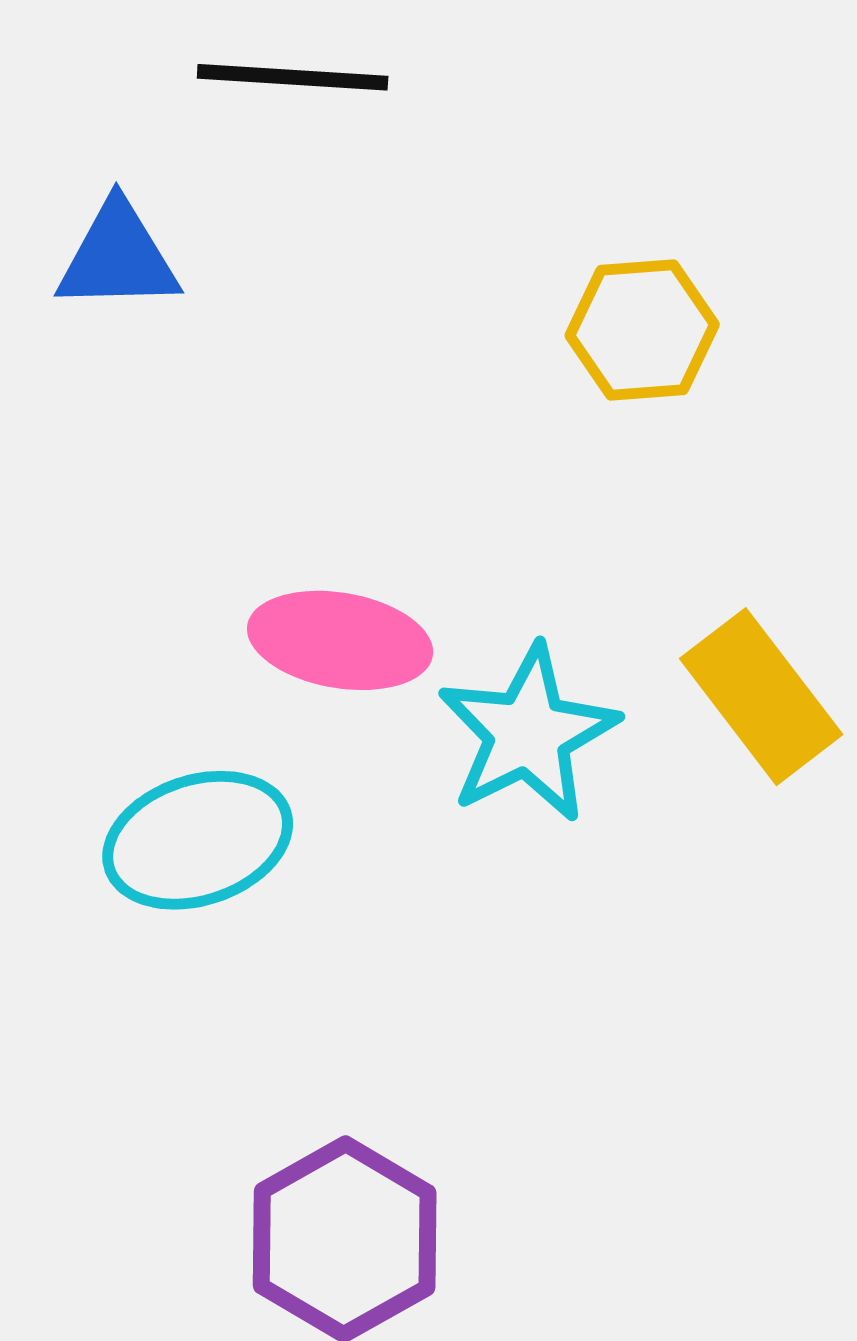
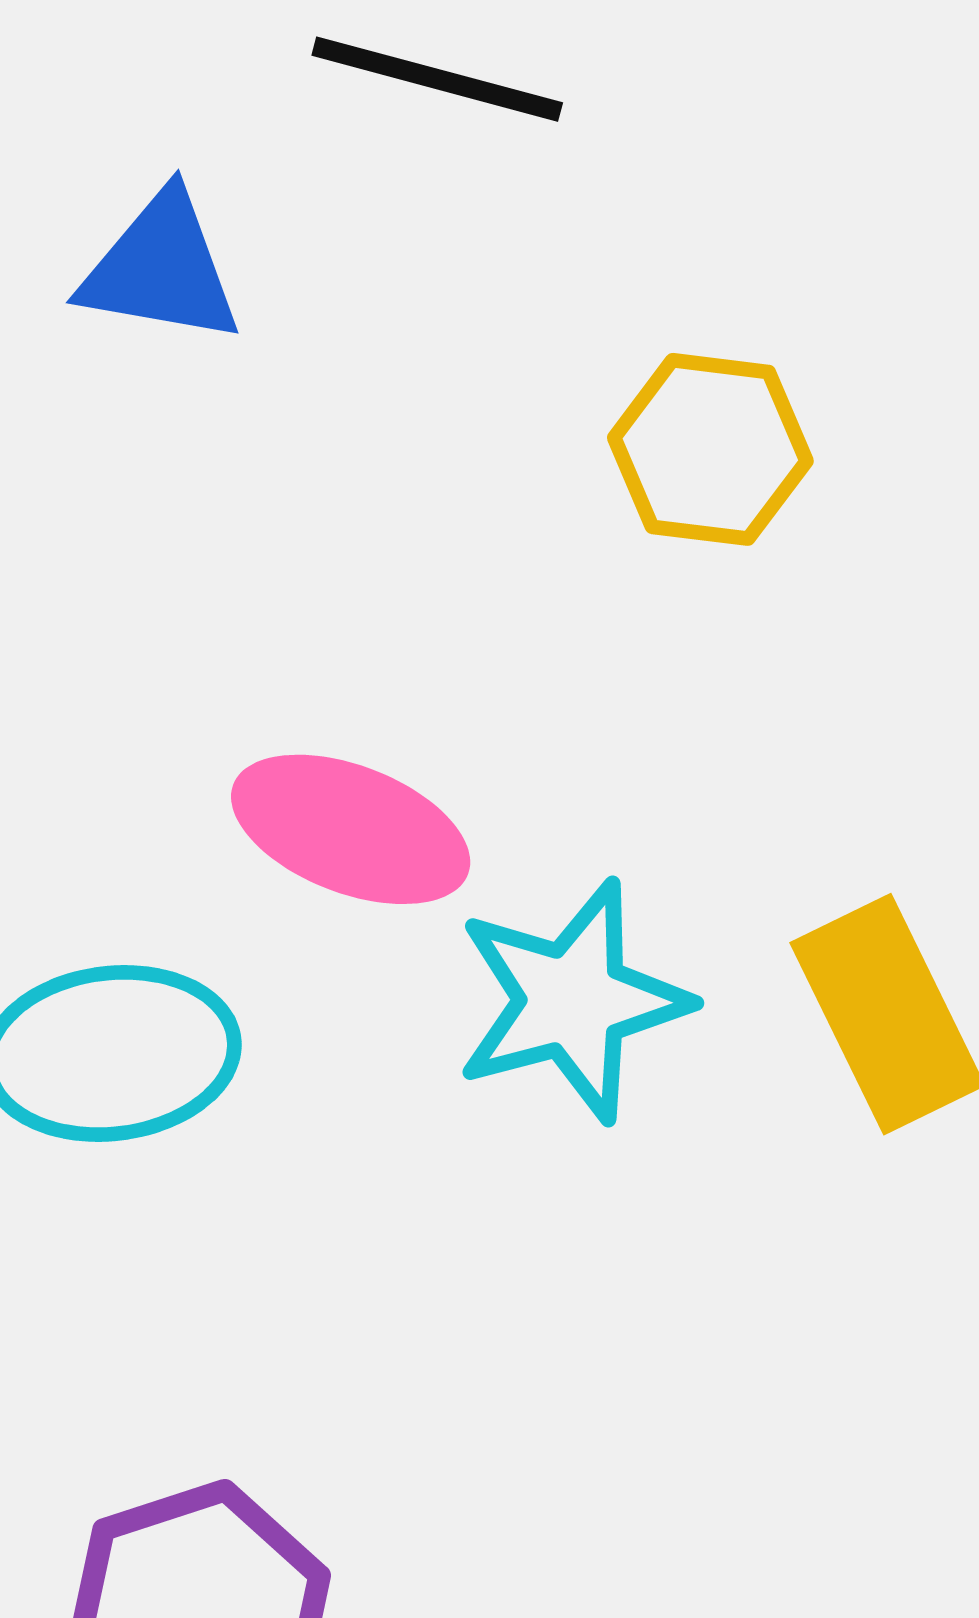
yellow hexagon: (642, 330) -> (710, 449), moved

